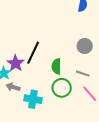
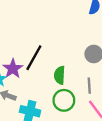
gray line: (83, 74) -> (89, 86), turned 64

